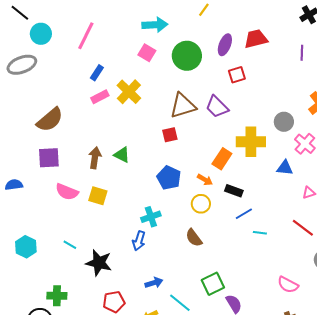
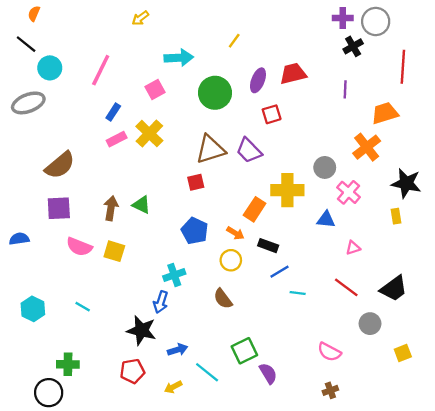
pink square: (147, 53) -> (155, 89), moved, turned 30
black star: (99, 263) -> (141, 330), moved

